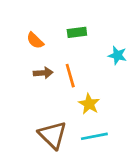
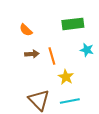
green rectangle: (77, 32) -> (73, 24), moved, size x1.5
cyan star: (117, 55) -> (87, 50), moved

